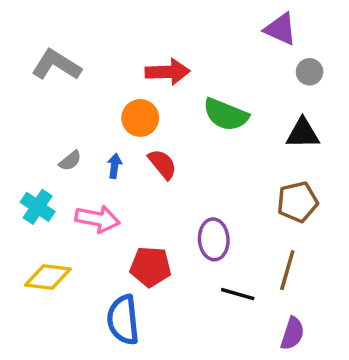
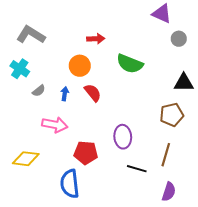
red arrow: (168, 72) -> (96, 39), size x0.7
black triangle: (303, 133) -> (184, 83), moved
cyan cross: (38, 207) -> (20, 69), moved

